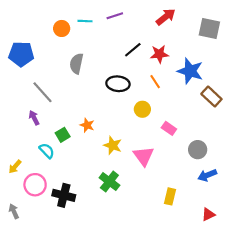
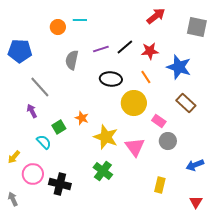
purple line: (115, 16) -> (101, 49), moved
brown rectangle: (211, 96) -> (186, 103), moved
yellow circle: (142, 109) -> (134, 103), size x1.6
yellow star: (113, 145) -> (106, 137), size x1.4
gray circle: (198, 150) -> (168, 141), moved
red triangle: (208, 214) -> (196, 202), turned -32

